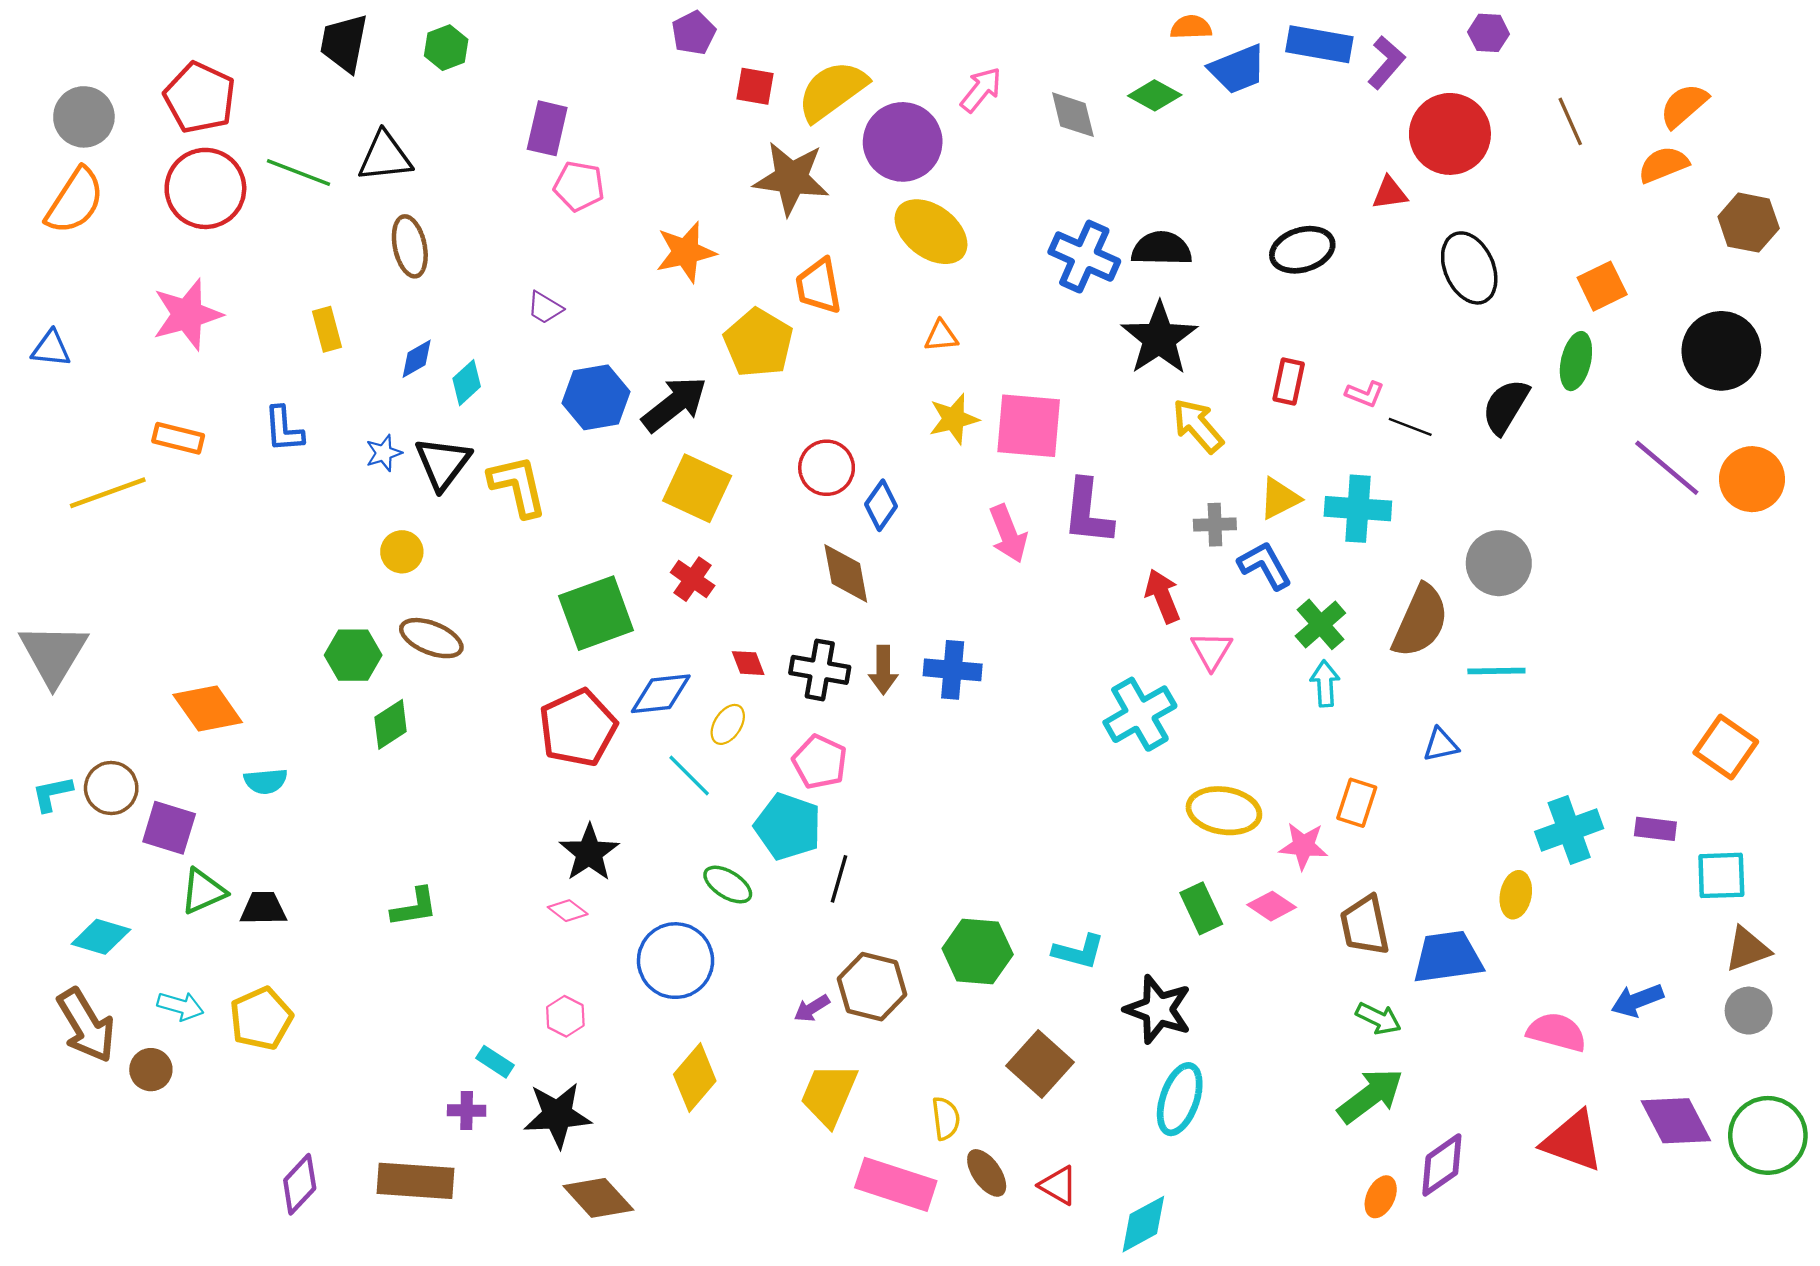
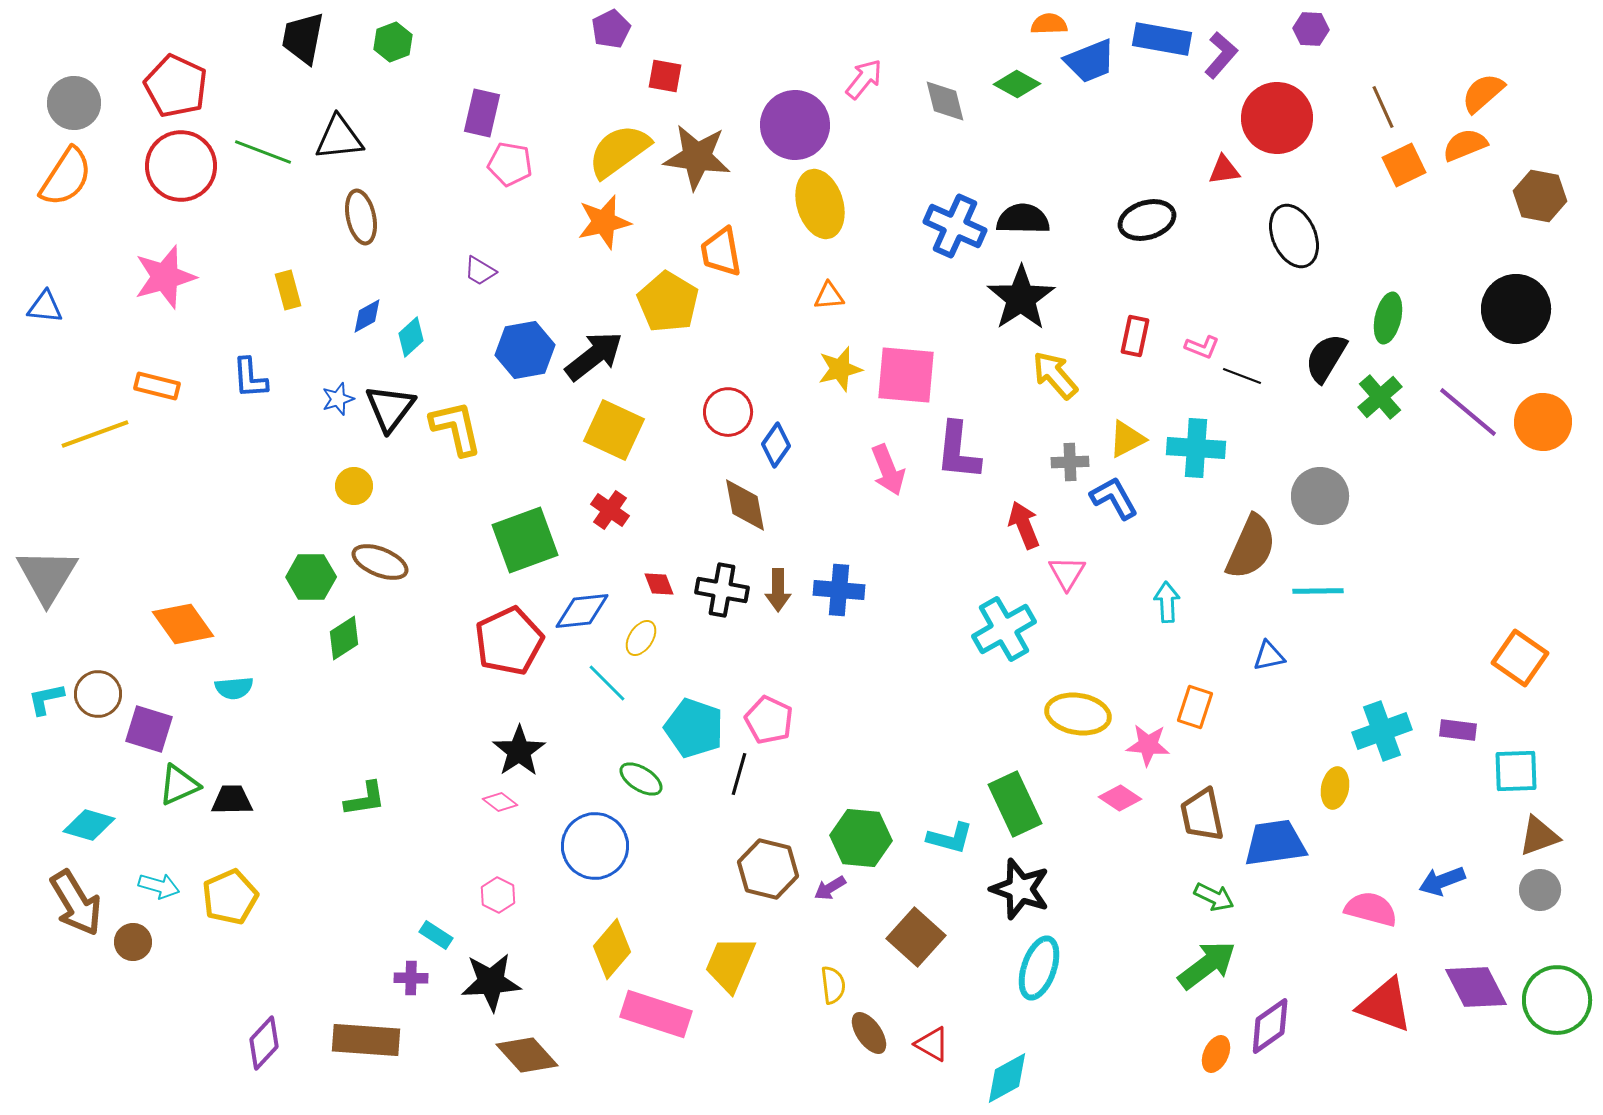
yellow semicircle: (832, 91) -> (619, 151), moved
yellow ellipse: (931, 232) -> (820, 204), turned 36
orange square: (1602, 286) -> (1404, 165), moved
green cross: (1320, 624) -> (1380, 397), moved
pink pentagon: (820, 762) -> (769, 720), moved
green rectangle: (1201, 908) -> (1015, 804), moved, size x1.4
purple arrow: (812, 1008) -> (830, 888), moved
pink rectangle: (896, 1184) -> (656, 1014), moved

